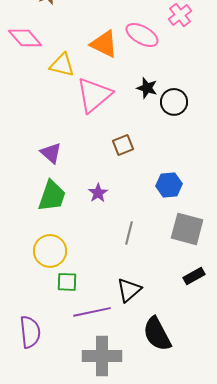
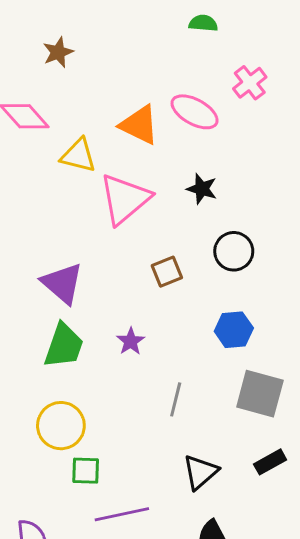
black circle: (174, 102) -> (234, 251), moved
purple triangle: (51, 153) -> (62, 283), size x1.4
black triangle: (129, 290) -> (200, 472), moved

